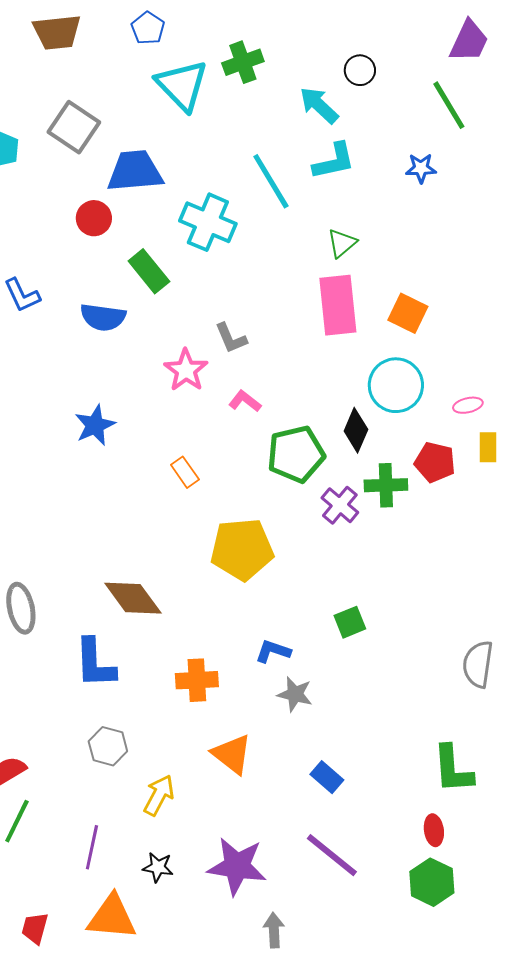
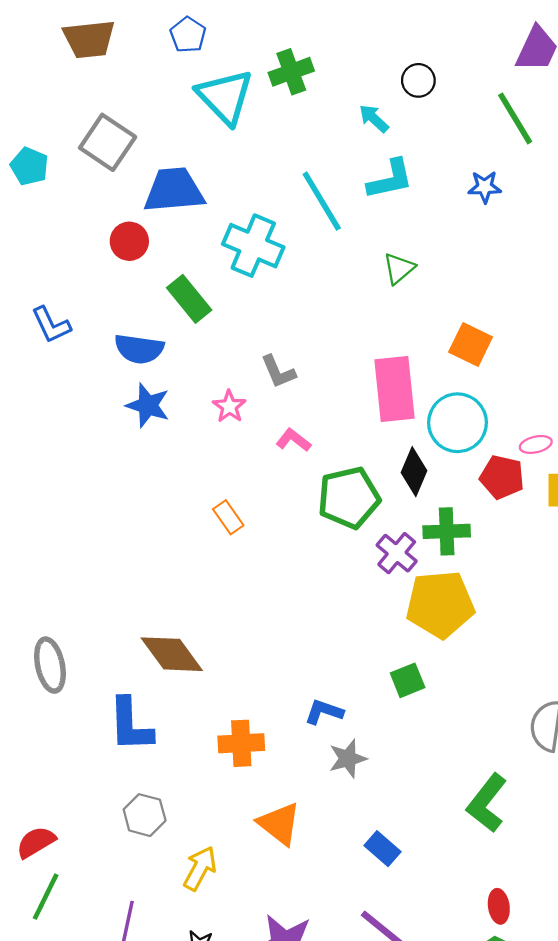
cyan arrow: (319, 105) -> (374, 118), size x0.7
pink rectangle: (338, 305) -> (394, 389), moved
pink star: (186, 370) -> (229, 406), size x0.7
blue star: (95, 425) -> (148, 405), moved, turned -30
red pentagon: (435, 462) -> (502, 477), moved
yellow pentagon: (242, 549) -> (440, 604), moved
gray star: (295, 694) -> (348, 759), turned -30
green L-shape: (453, 769) -> (487, 803), moved, turned 42

